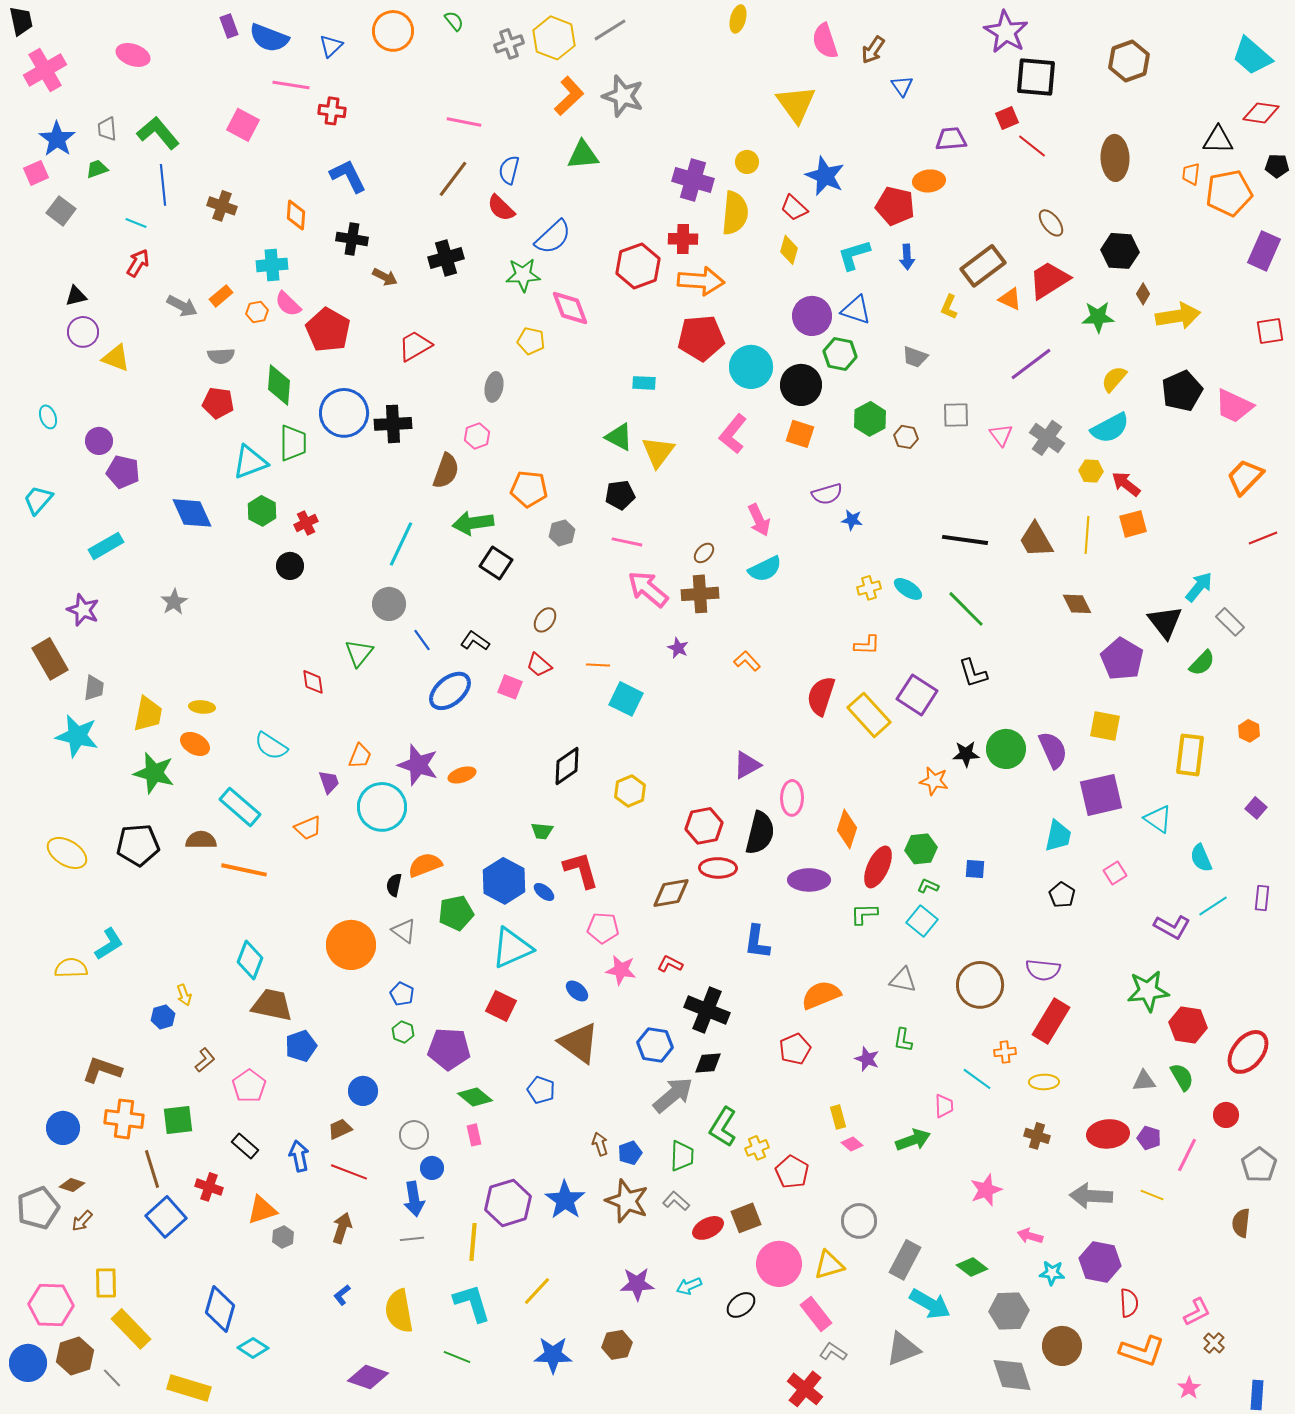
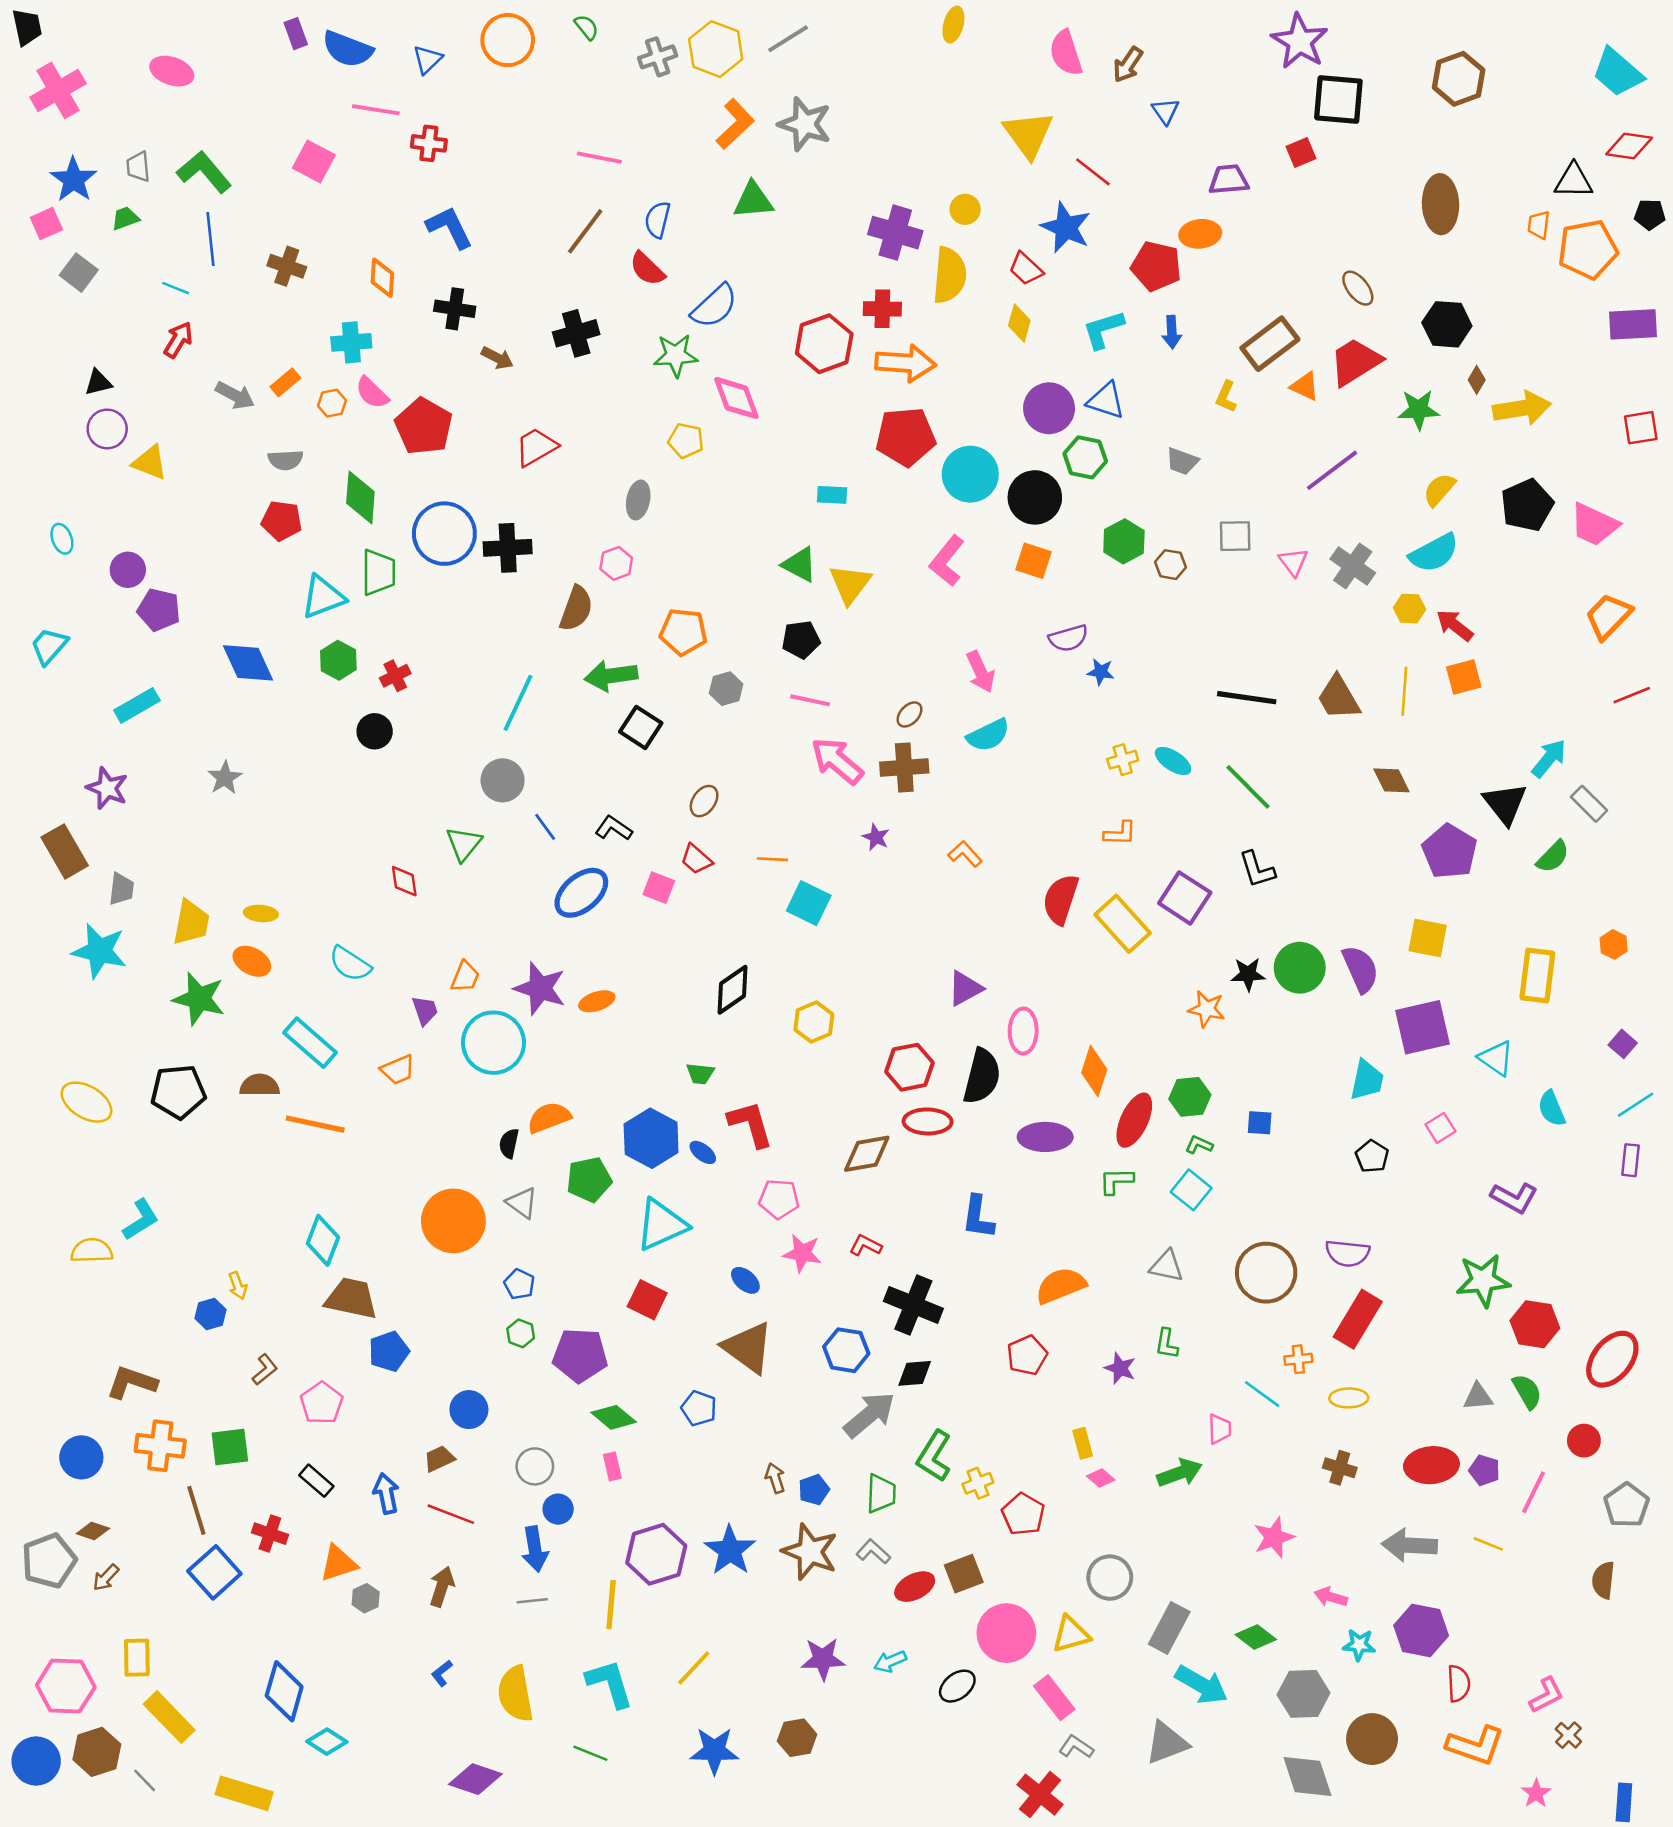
red line: (1032, 146) -> (1093, 172), moved
purple rectangle: (1264, 251) -> (1633, 324), turned 63
cyan line: (1213, 906) -> (1636, 1105), moved

